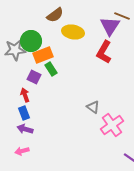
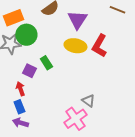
purple triangle: (110, 26) -> (77, 20), moved
yellow ellipse: (73, 32) -> (75, 46), moved
orange rectangle: (43, 55) -> (13, 18), moved
pink cross: (112, 125) -> (75, 119), moved

